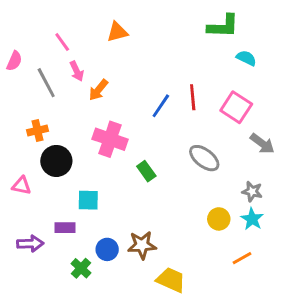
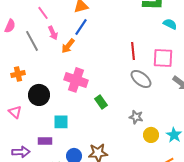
blue line: (161, 106) -> (81, 27), moved
pink square: (236, 107) -> (163, 58), turned -30
orange cross: (38, 131) -> (18, 74), moved
gray ellipse: (204, 158) -> (141, 79), moved
pink triangle: (22, 186) -> (15, 112), turned 32
gray star: (252, 191) -> (136, 117), moved

